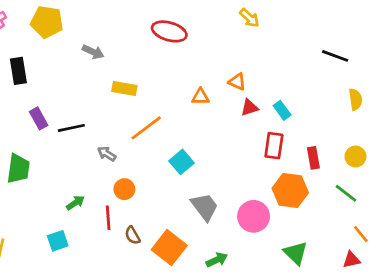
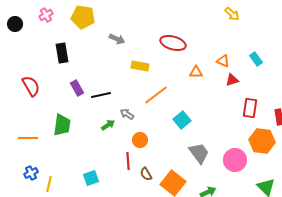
red ellipse: (169, 31) -> (173, 43), moved
cyan rectangle: (282, 110) -> (256, 59), moved
green arrow: (75, 203) -> (108, 125), moved

